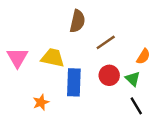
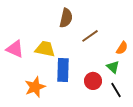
pink triangle: (17, 58) -> (15, 49), turned -36
red circle: (109, 75) -> (93, 81), moved
orange star: (41, 102) -> (35, 87), size x1.5

